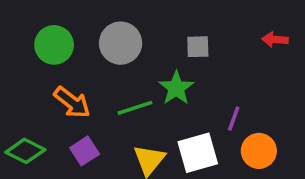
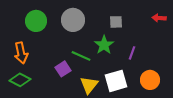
orange arrow: (72, 102) -> (21, 53), moved, turned 40
green line: (135, 108) -> (81, 56), turned 42
purple line: (234, 119) -> (132, 53), moved
purple square: (85, 151) -> (63, 69), moved

